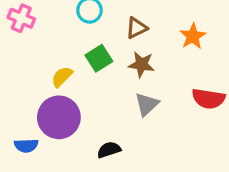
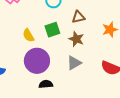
yellow semicircle: (62, 77) -> (28, 35), turned -88
purple circle: (59, 117) -> (37, 61), moved

